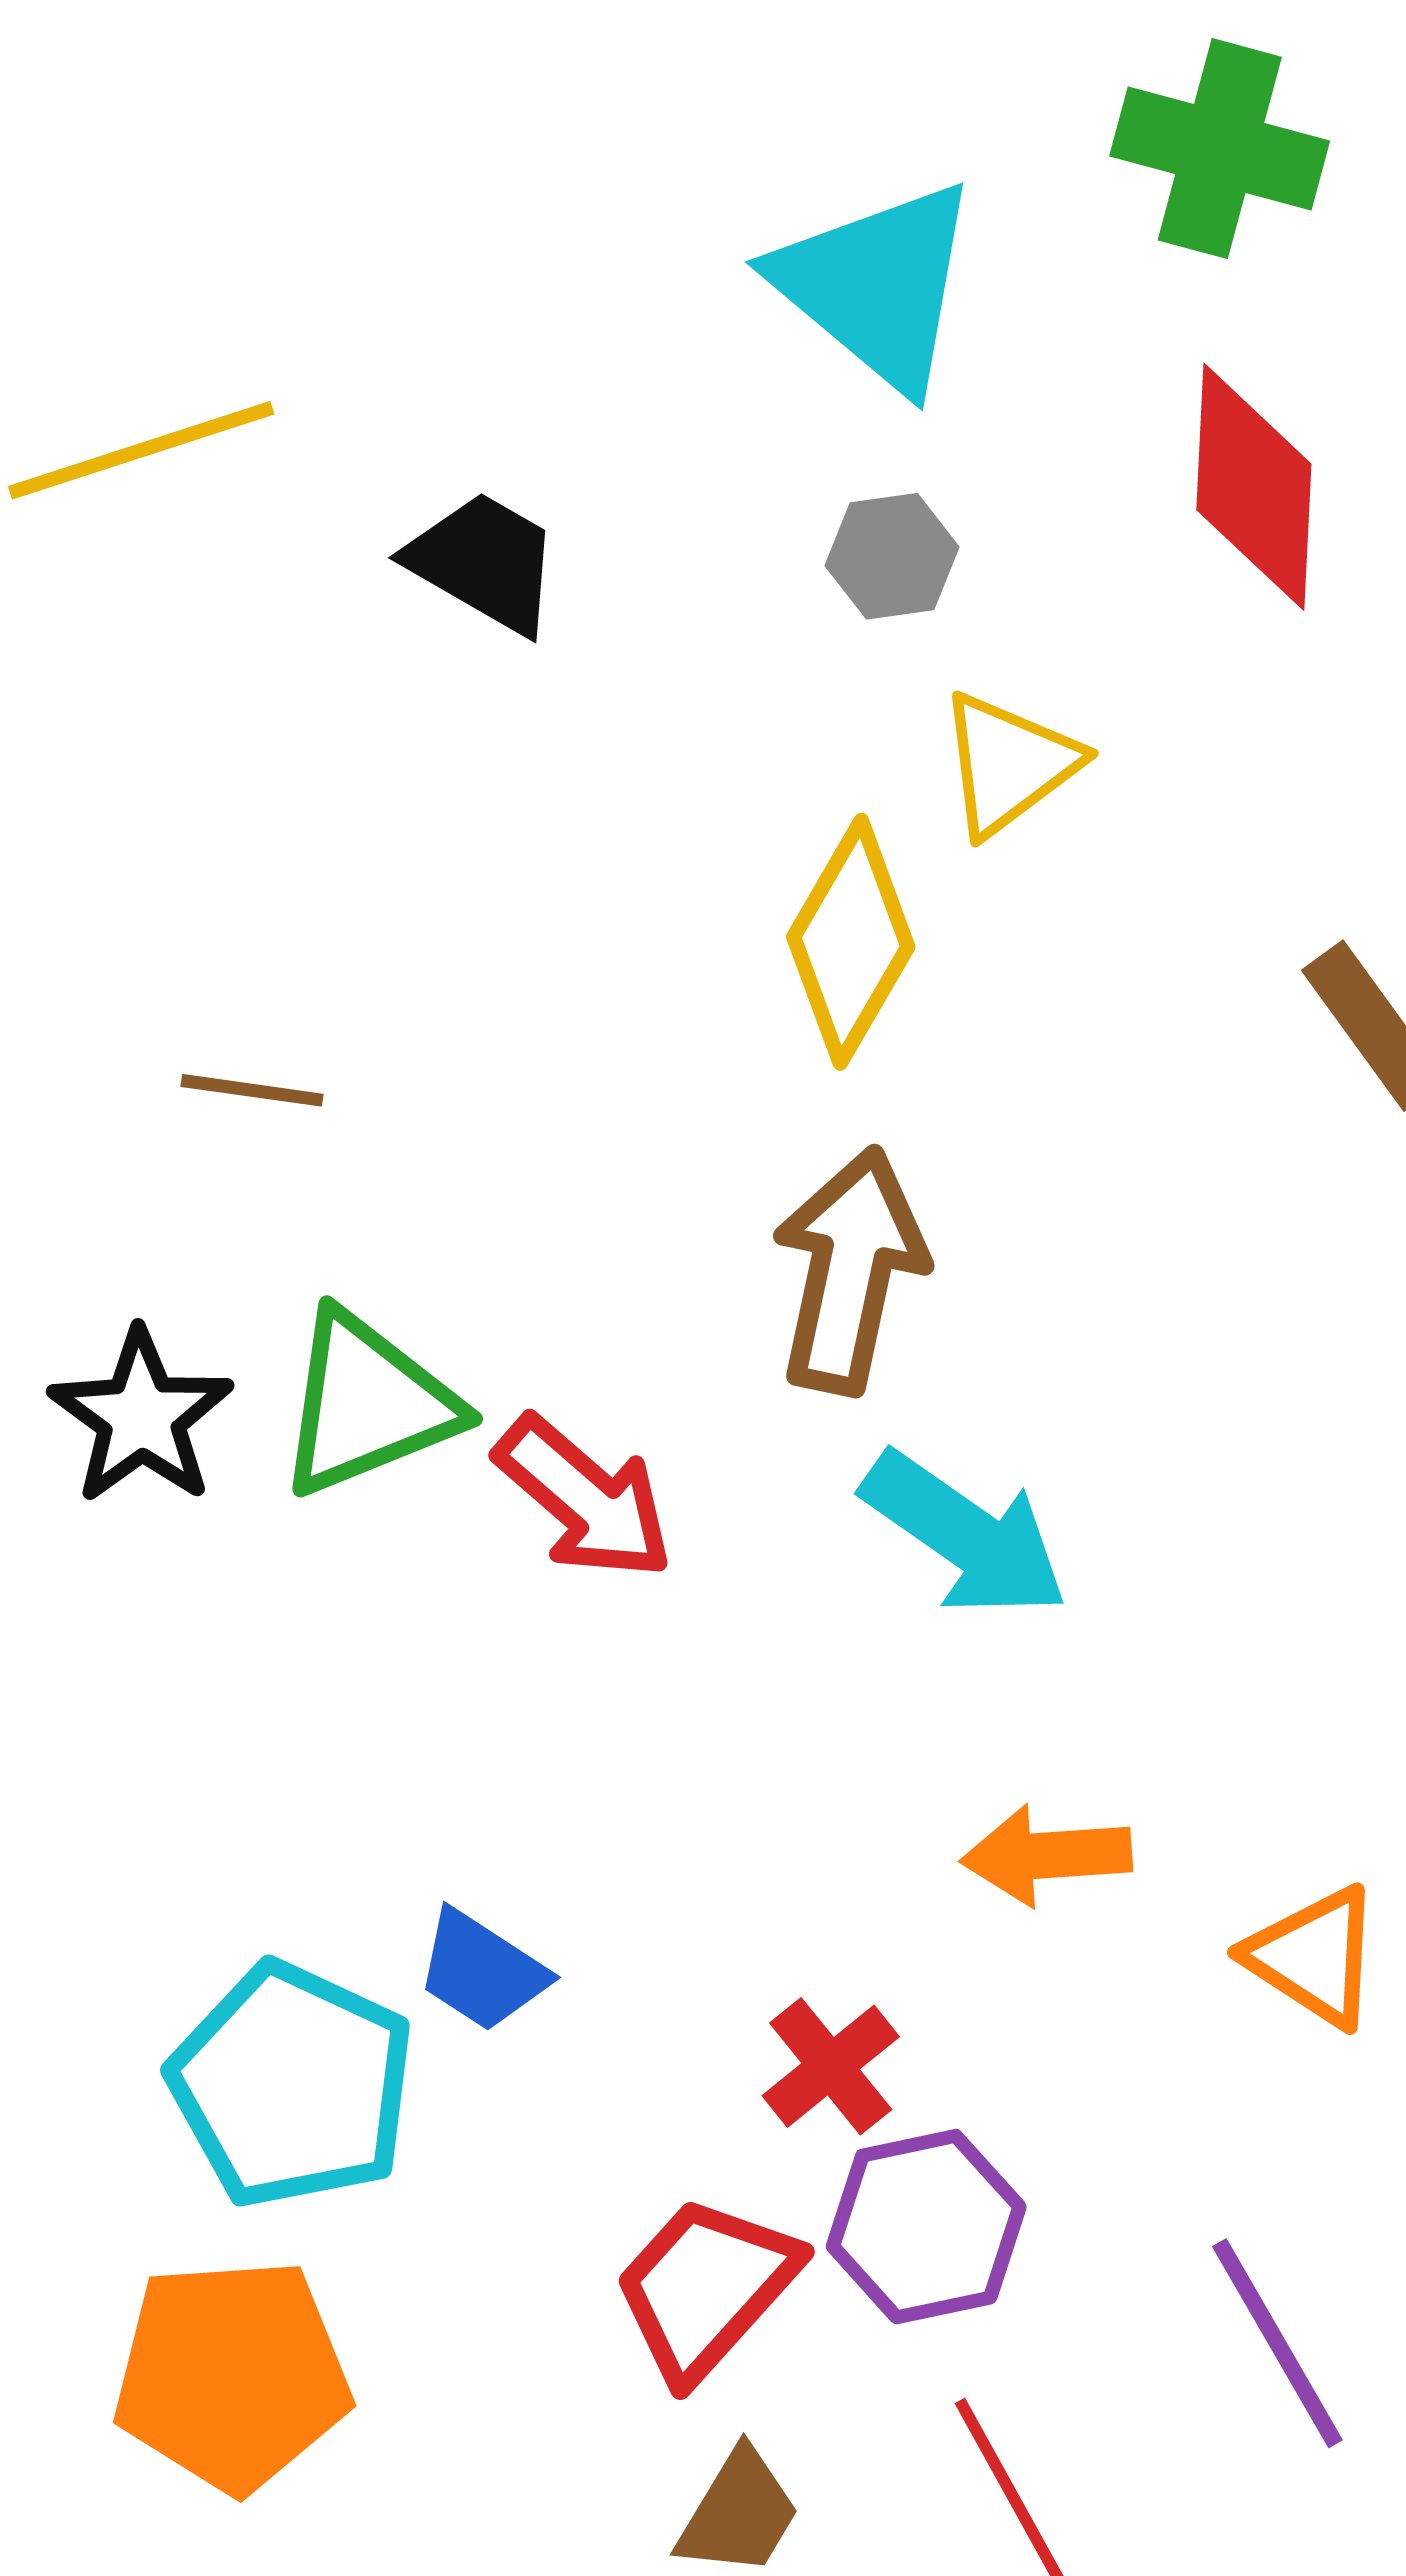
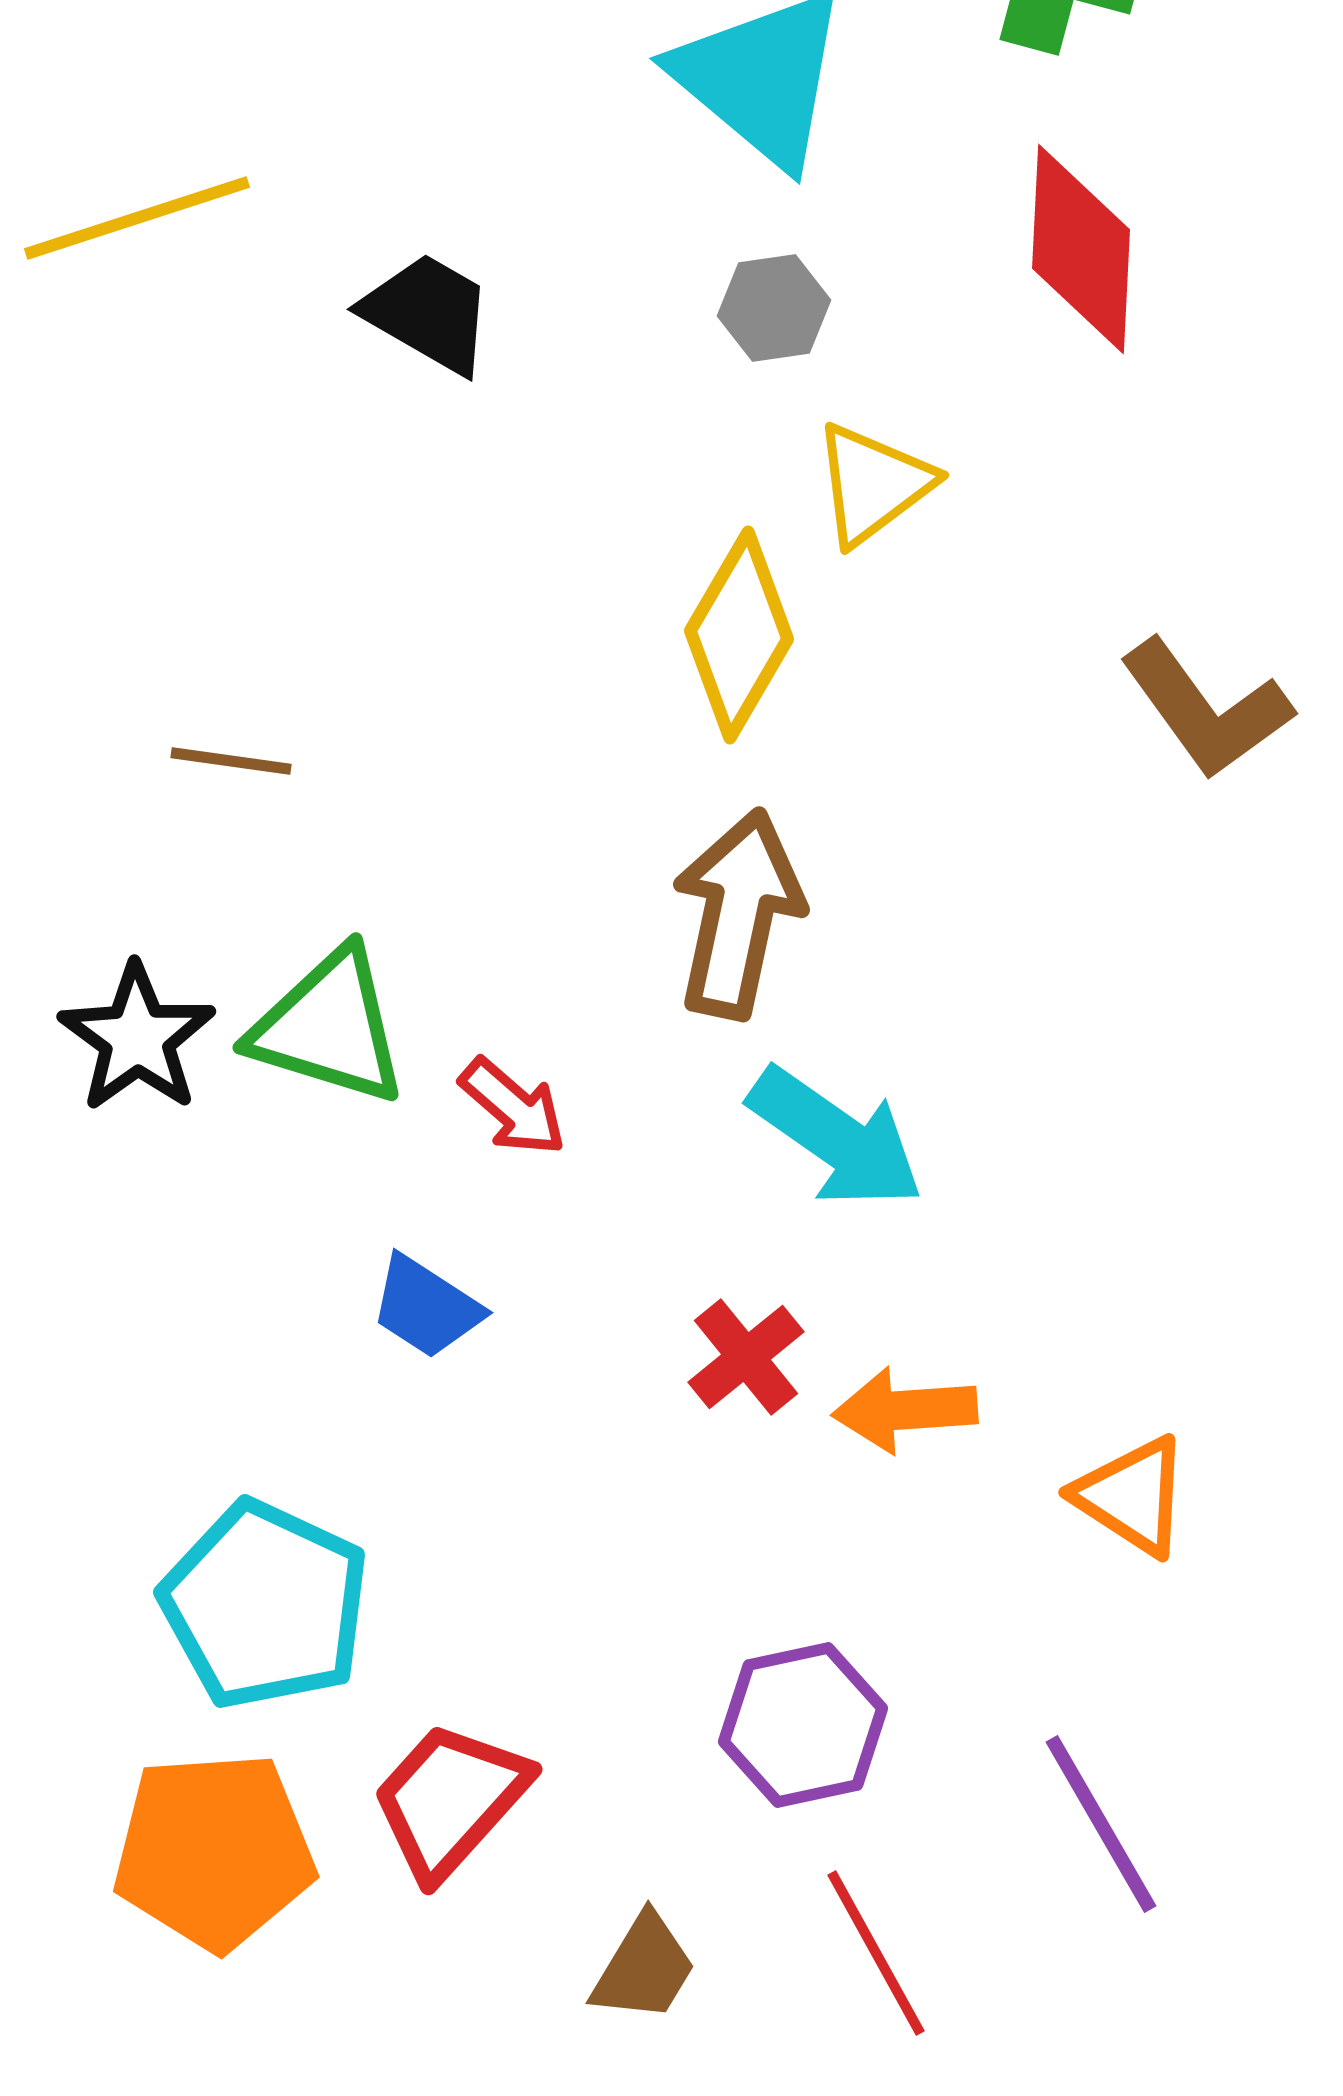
green triangle: (367, 1404) -> (329, 1027), turned 39
red arrow: (584, 1498) -> (513, 1107), size x0.7
blue trapezoid: (482, 1971) -> (426, 1307), moved
red cross: (831, 2066) -> (746, 1357), moved
red trapezoid: (706, 2288) -> (450, 1800), moved

